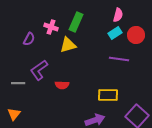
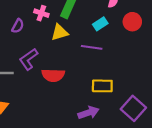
cyan rectangle: (115, 33) -> (100, 24), moved
purple line: (119, 59) -> (92, 47), moved
red semicircle: (62, 85) -> (53, 75), size x1.5

